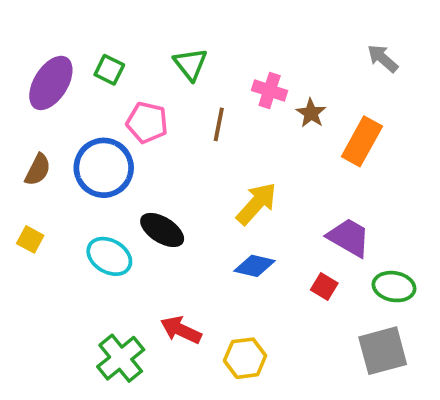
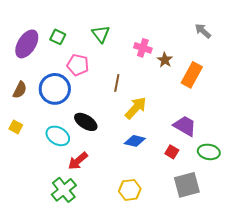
brown line: (219, 124) -> (117, 83), moved
red arrow: (181, 330) -> (78, 161), moved, turned -65
gray square: (383, 351) -> (187, 185), moved

